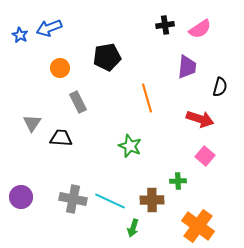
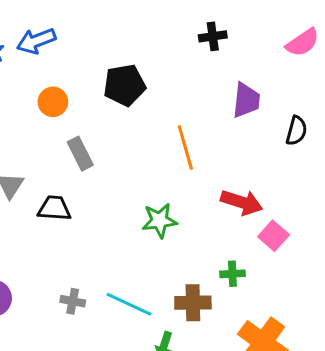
pink semicircle: (200, 29) -> (302, 42), moved
red arrow: (200, 119) -> (242, 202), moved
green star: (130, 146) -> (159, 221), turned -30
gray cross: (73, 199) -> (73, 301), size x0.6

